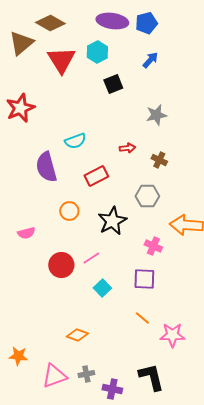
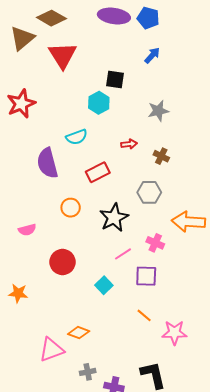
blue pentagon: (146, 23) -> (148, 18), turned 30
cyan hexagon: (97, 52) -> (99, 103), moved
black square: (113, 84) -> (115, 80), turned 30
pink line: (91, 258) -> (123, 254), moved
orange star: (18, 356) -> (18, 293), moved
pink triangle: (54, 376) -> (51, 350), moved

